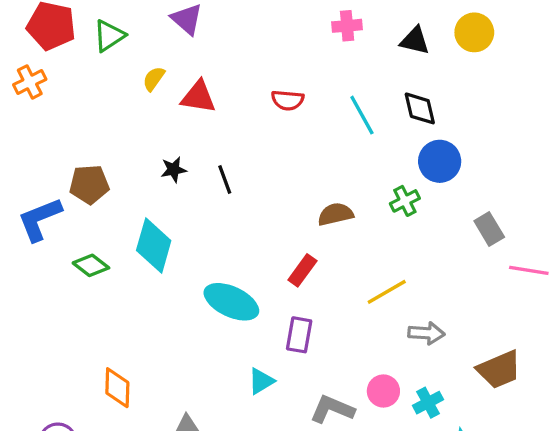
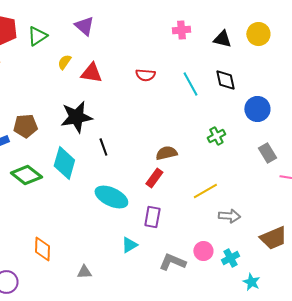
blue circle: (440, 161) -> (257, 109), moved
black star: (174, 170) -> (76, 117), size x2.0
black line: (225, 179) -> (103, 147), moved
brown semicircle: (335, 214) -> (166, 153), moved
green diamond: (91, 265) -> (26, 175), size x1.4

